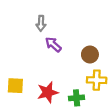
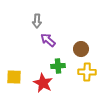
red star: (48, 92) -> (43, 83), turned -30
green cross: (77, 98) -> (58, 66), moved

